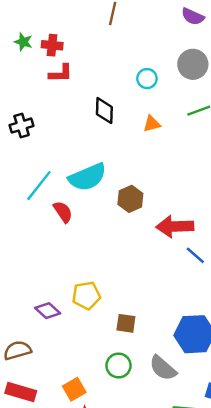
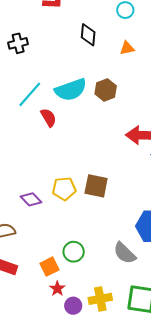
brown hexagon: (130, 199) -> (106, 90), moved
brown square: (126, 323) -> (96, 186), moved, size x1.4
green circle: (119, 366) -> (74, 252), moved

